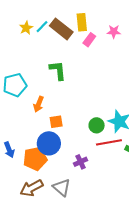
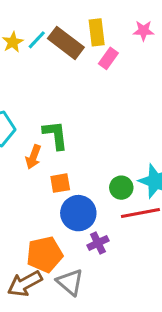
pink star: (114, 32) -> (144, 31), moved
green L-shape: (58, 70) -> (55, 135), moved
blue circle: (49, 143) -> (78, 213), moved
orange pentagon: (35, 159) -> (45, 254), moved

